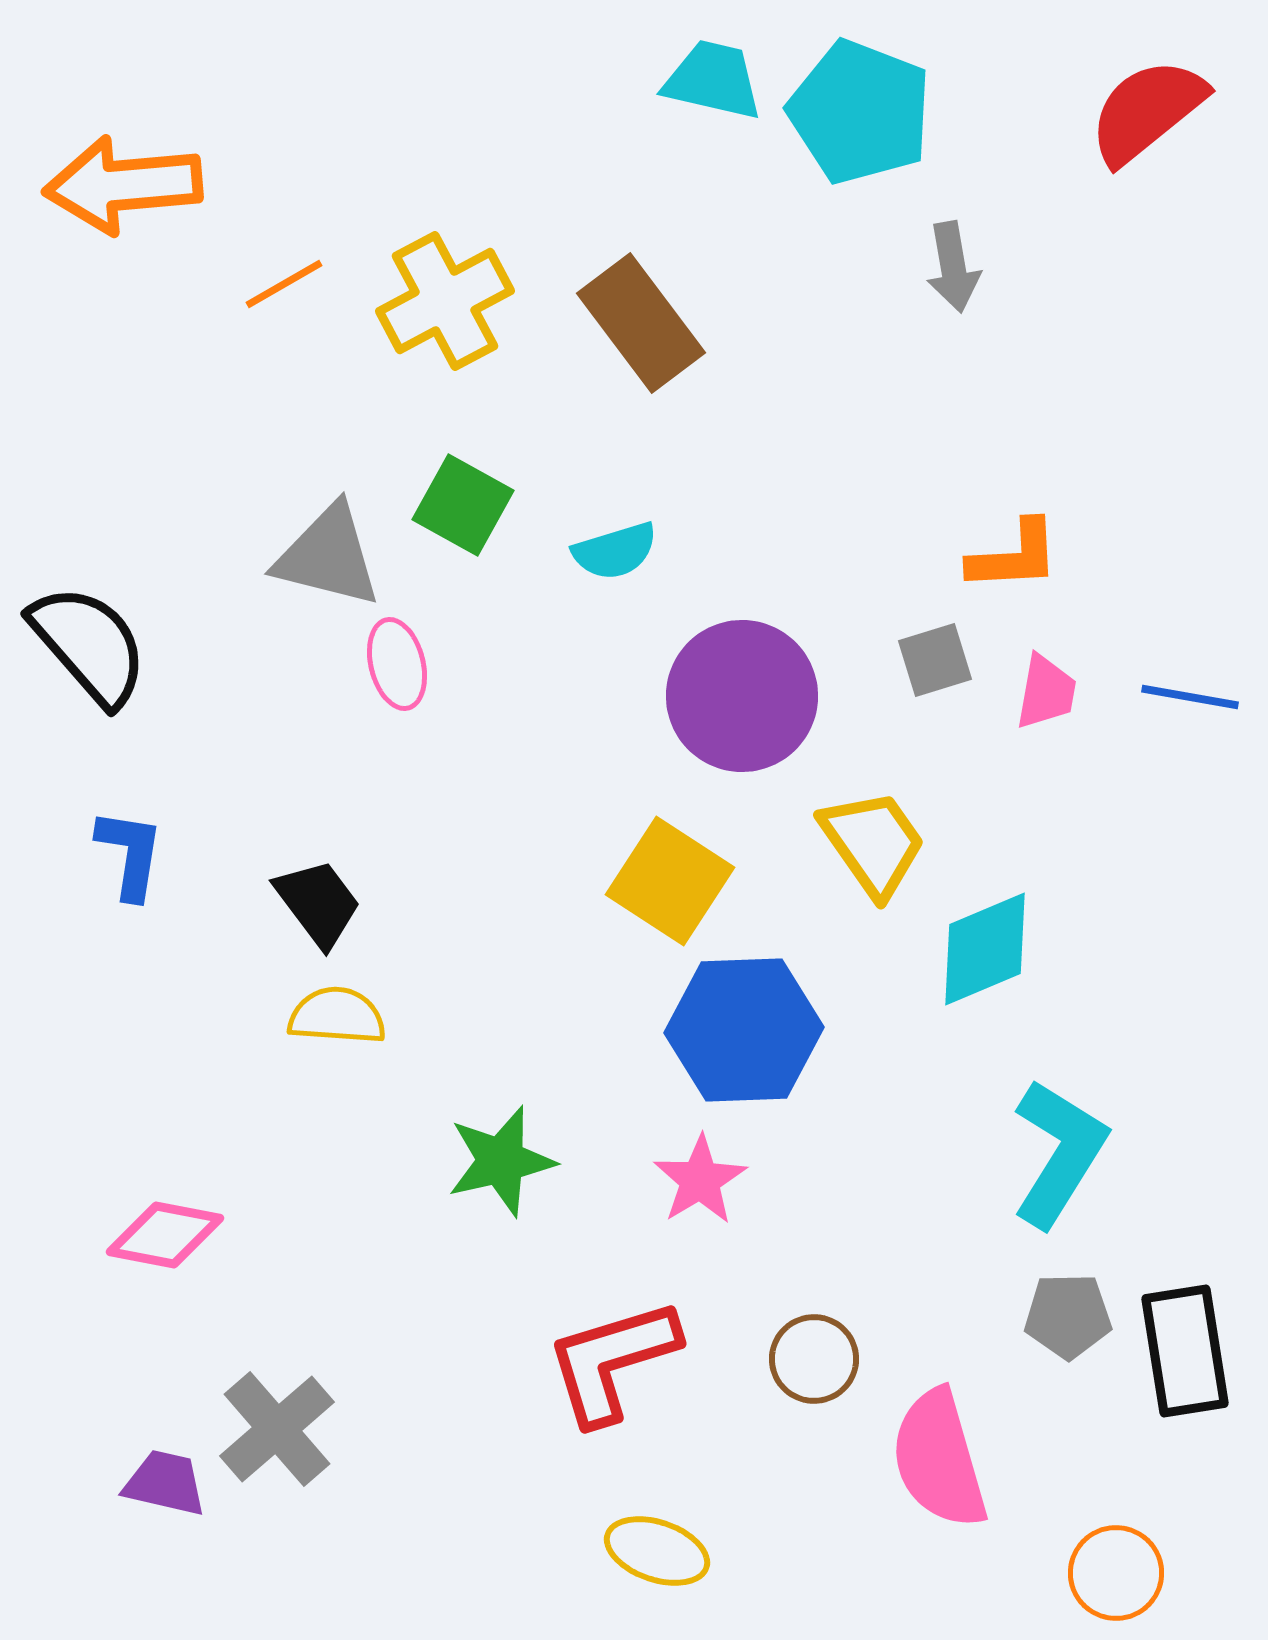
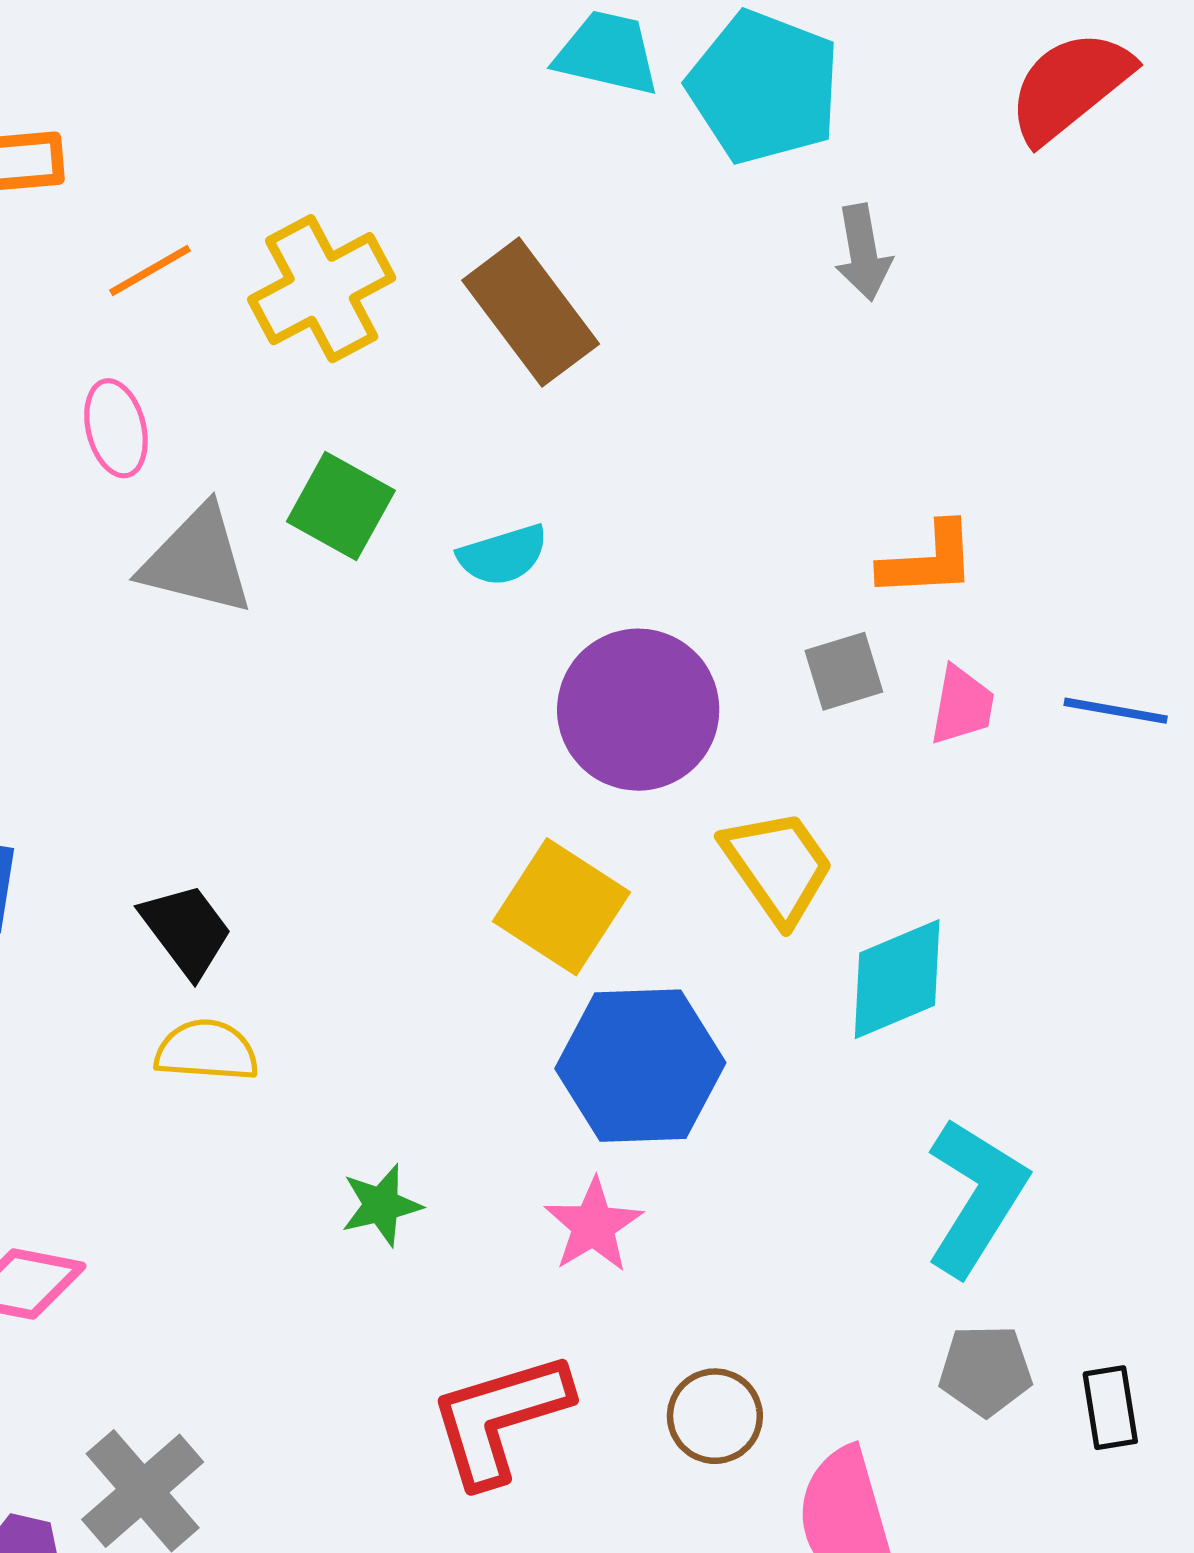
pink ellipse: (397, 664) -> (116, 428), moved
green star: (501, 1161) -> (381, 1205), size x0.7
black rectangle: (1185, 1351) -> (1110, 1408), size x0.6

